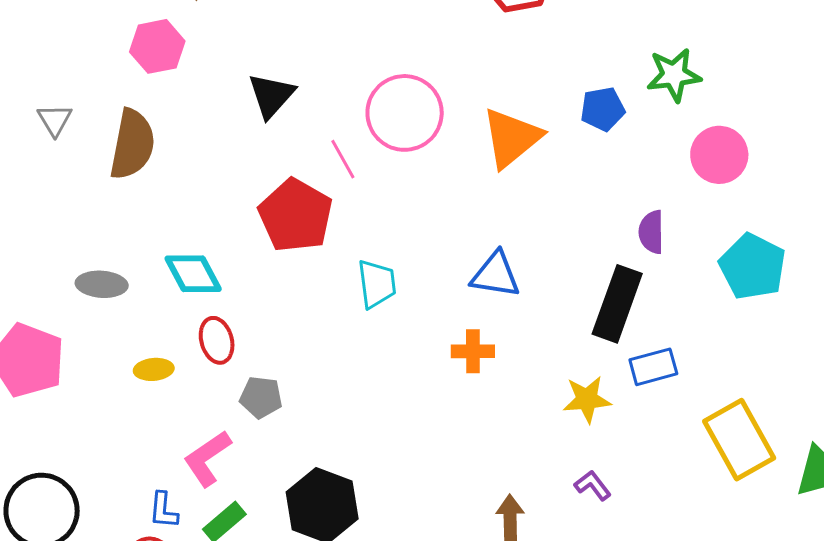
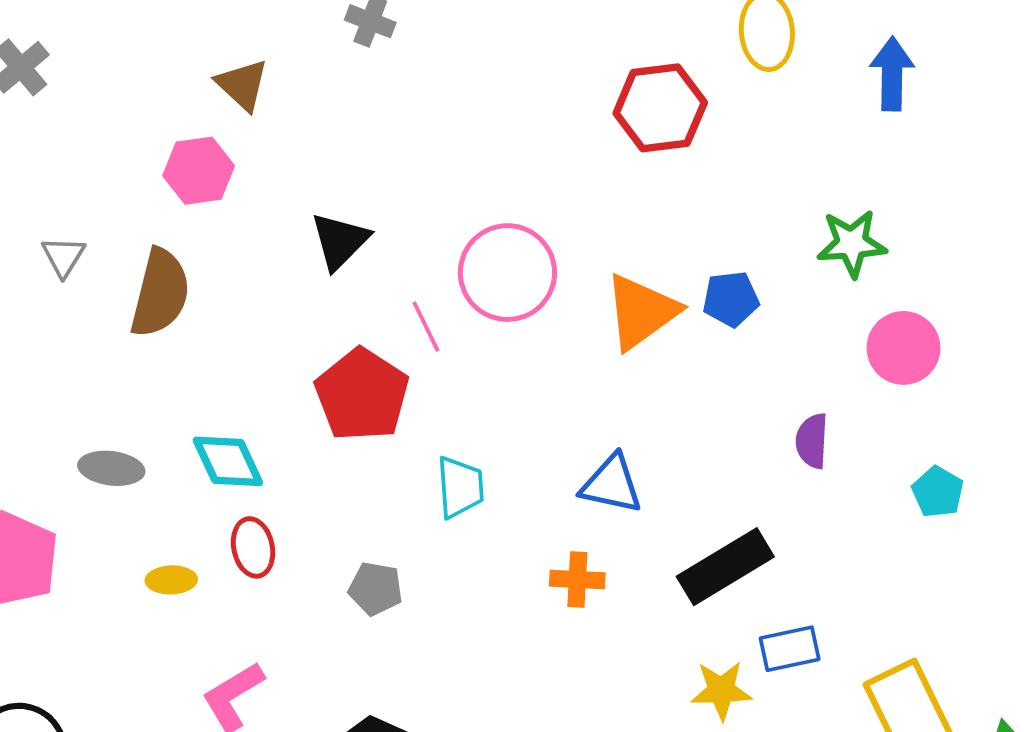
blue pentagon: (603, 109) -> (731, 299), moved
cyan pentagon: (753, 267) -> (938, 492), size x0.6
black rectangle: (617, 304) -> (725, 567), moved, turned 36
blue rectangle: (653, 367) -> (790, 649), moved
gray pentagon: (261, 397) -> (376, 589), moved
yellow star: (587, 399) -> (721, 690), moved

